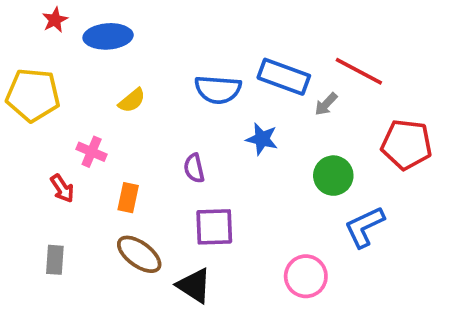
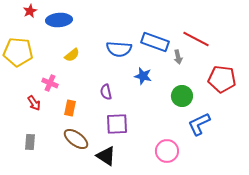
gray arrow: (326, 104) -> (178, 57), turned -56

